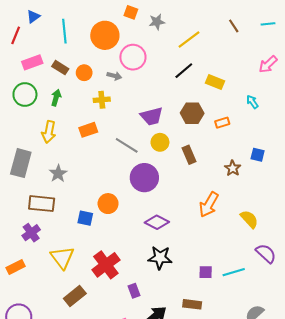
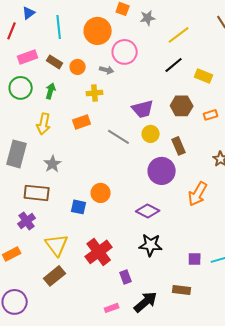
purple circle: (144, 178) -> (162, 171), moved
brown rectangle: (75, 296) -> (55, 276), moved

